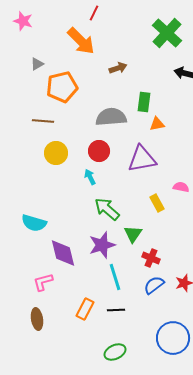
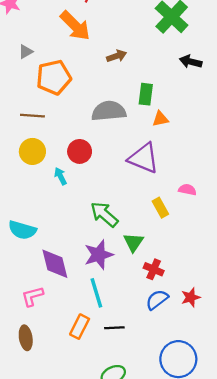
red circle: (99, 151) -> (80, 151), moved
yellow circle: (56, 153) -> (32, 151), moved
purple triangle: (142, 159) -> (144, 158), turned 32
cyan arrow: (90, 177) -> (60, 176), moved
cyan line: (115, 277) -> (96, 293), moved

